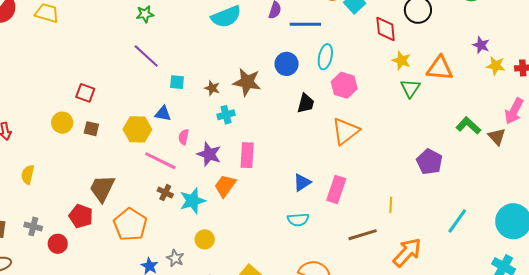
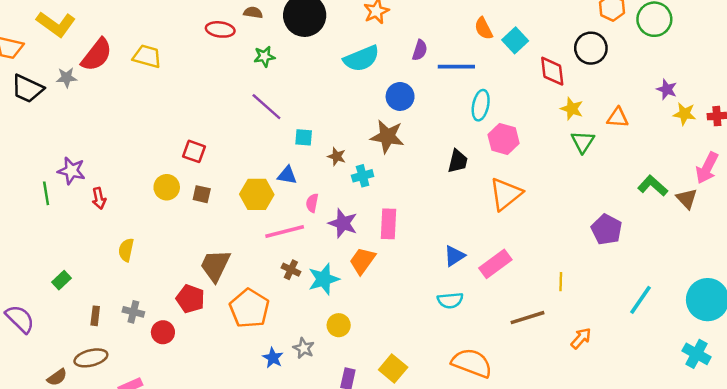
blue circle: (287, 64) -> (400, 96), moved
orange triangle: (440, 68) -> (618, 118), size x0.7
brown star: (212, 88) -> (337, 156), moved
pink line: (160, 161) -> (285, 232), turned -40
pink rectangle: (336, 189) -> (495, 264), turned 36
orange arrow: (407, 252) -> (581, 338), size x0.6

